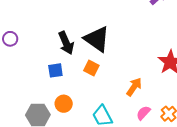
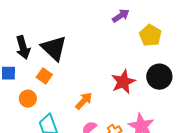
orange circle: (64, 104) -> (28, 99), moved

